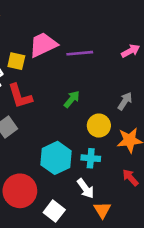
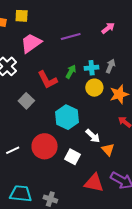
pink trapezoid: (43, 45) -> (31, 43), moved
yellow square: (16, 61) -> (22, 16), moved
red L-shape: (20, 96) -> (47, 80), moved
cyan cross: (91, 158) -> (92, 68), moved

